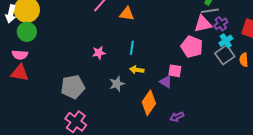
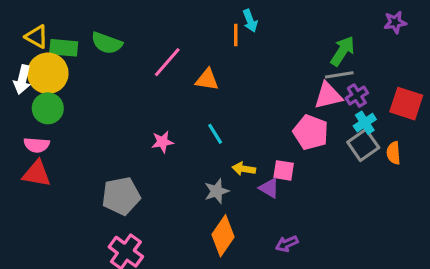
cyan line: (132, 48) -> (215, 134), turned -40
yellow arrow: (137, 70) -> (244, 169), moved
gray star: (117, 84) -> (217, 191), moved
orange diamond: (149, 103) -> (223, 236), moved

